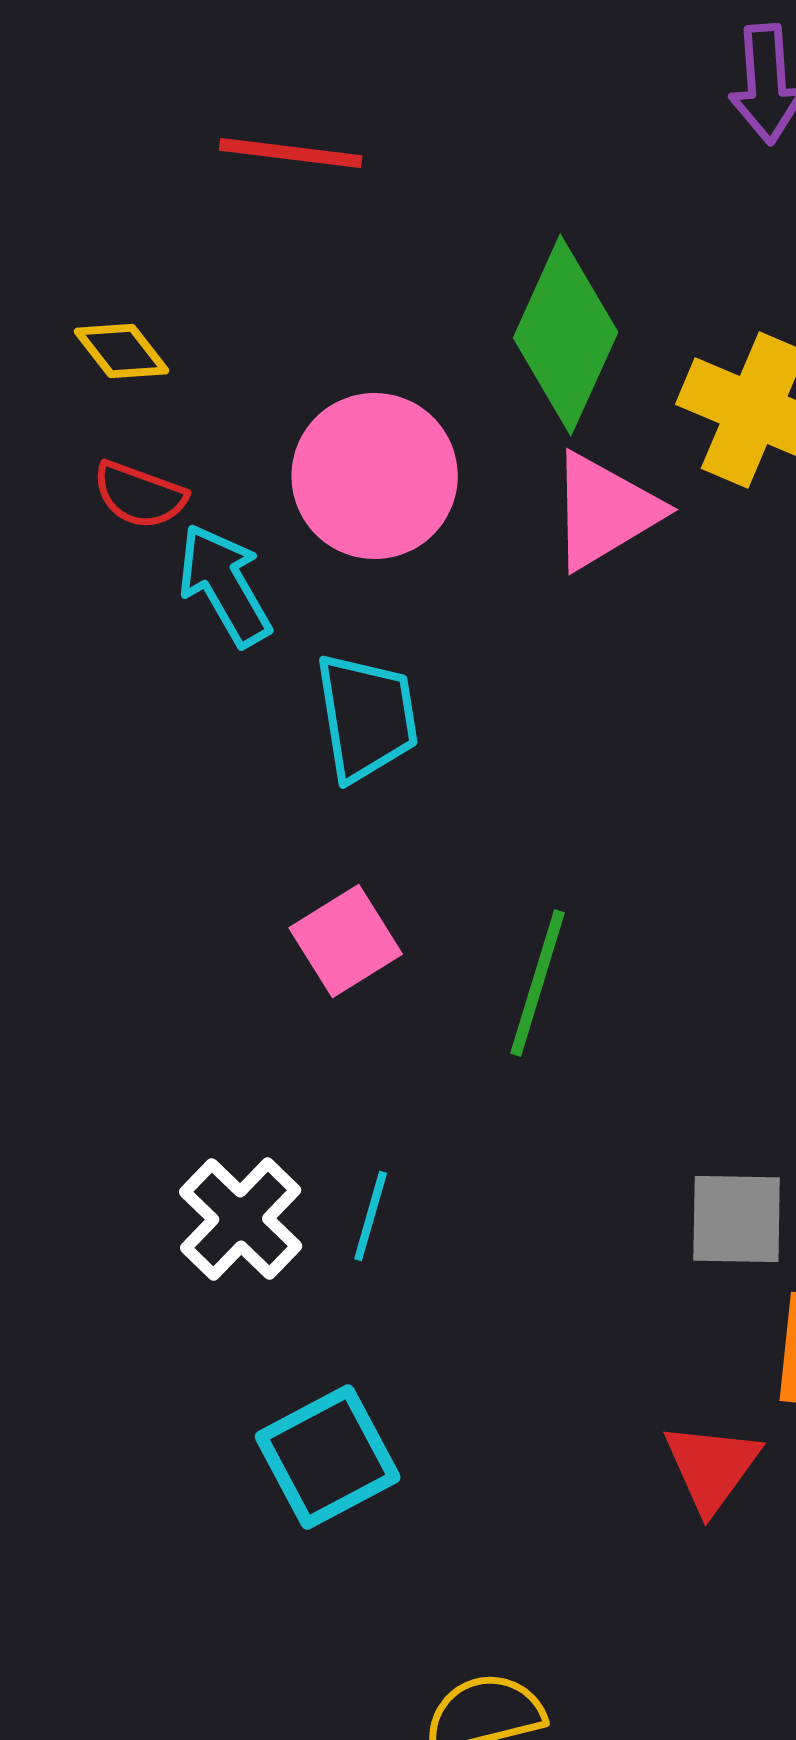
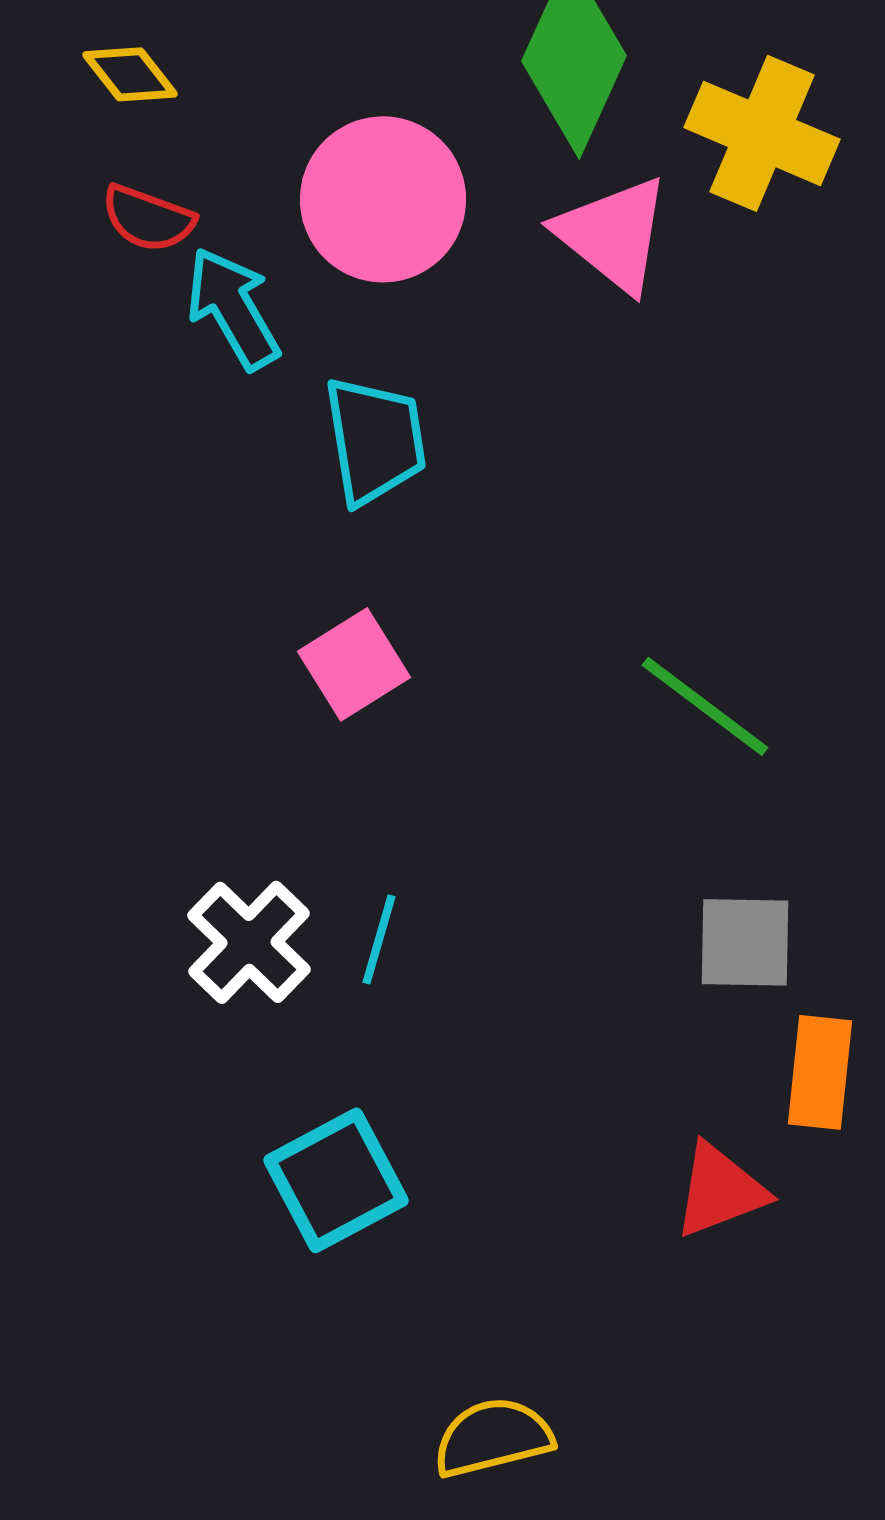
pink triangle: (605, 511) -> (613, 234), turned -50
green line: (538, 983) -> (705, 706), moved, turned -70
red triangle: (712, 1467) -> (720, 1190), turned 33

